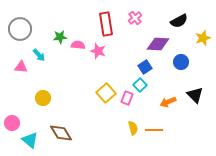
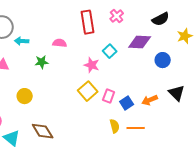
green star: (60, 37) -> (42, 62), moved
pink star: (98, 51) -> (92, 65), moved
cyan arrow: (39, 55) -> (22, 41), moved, turned 136
blue square: (145, 67) -> (127, 103), moved
cyan square: (140, 85) -> (110, 51), moved

